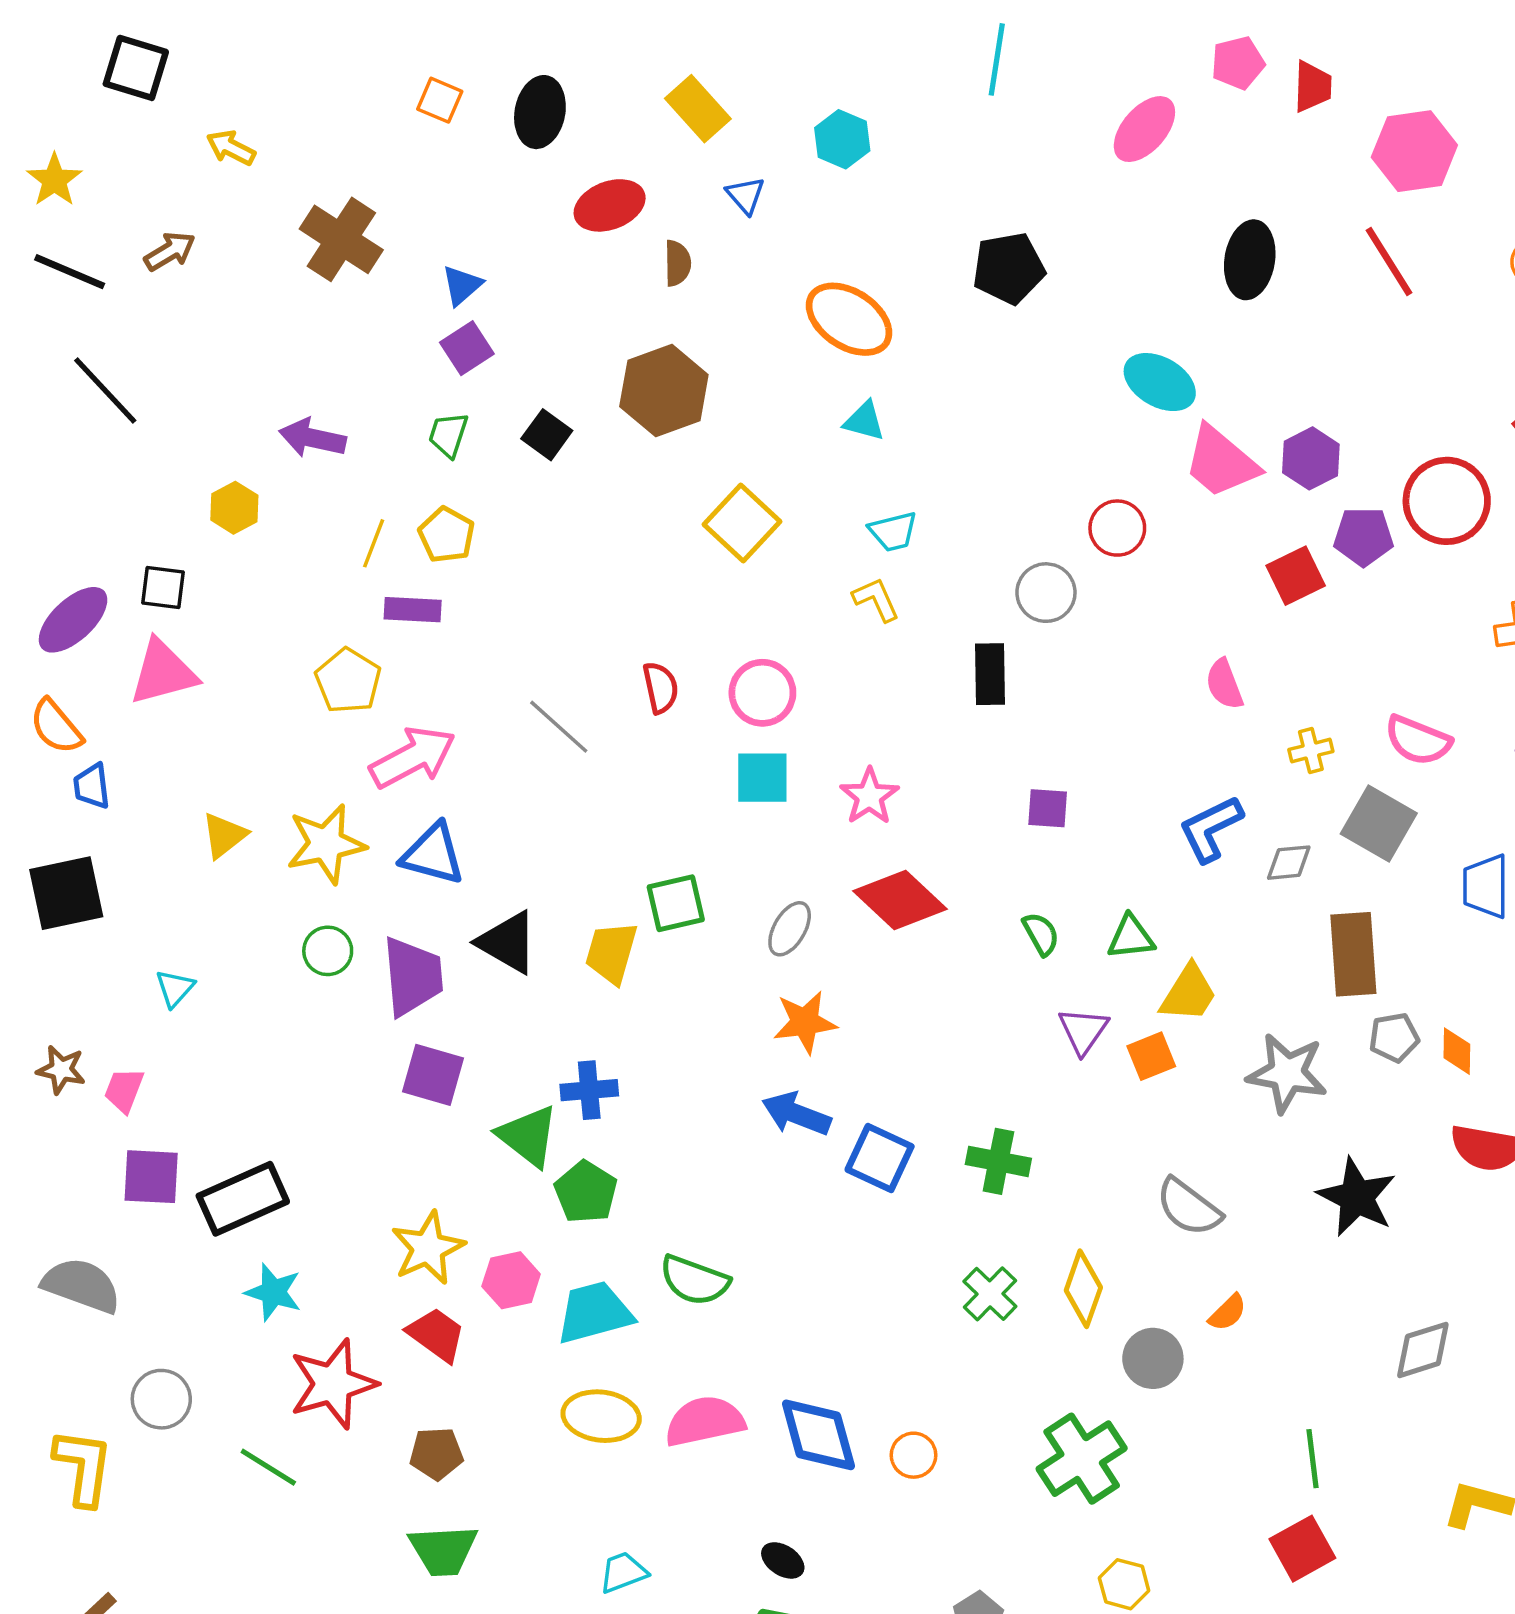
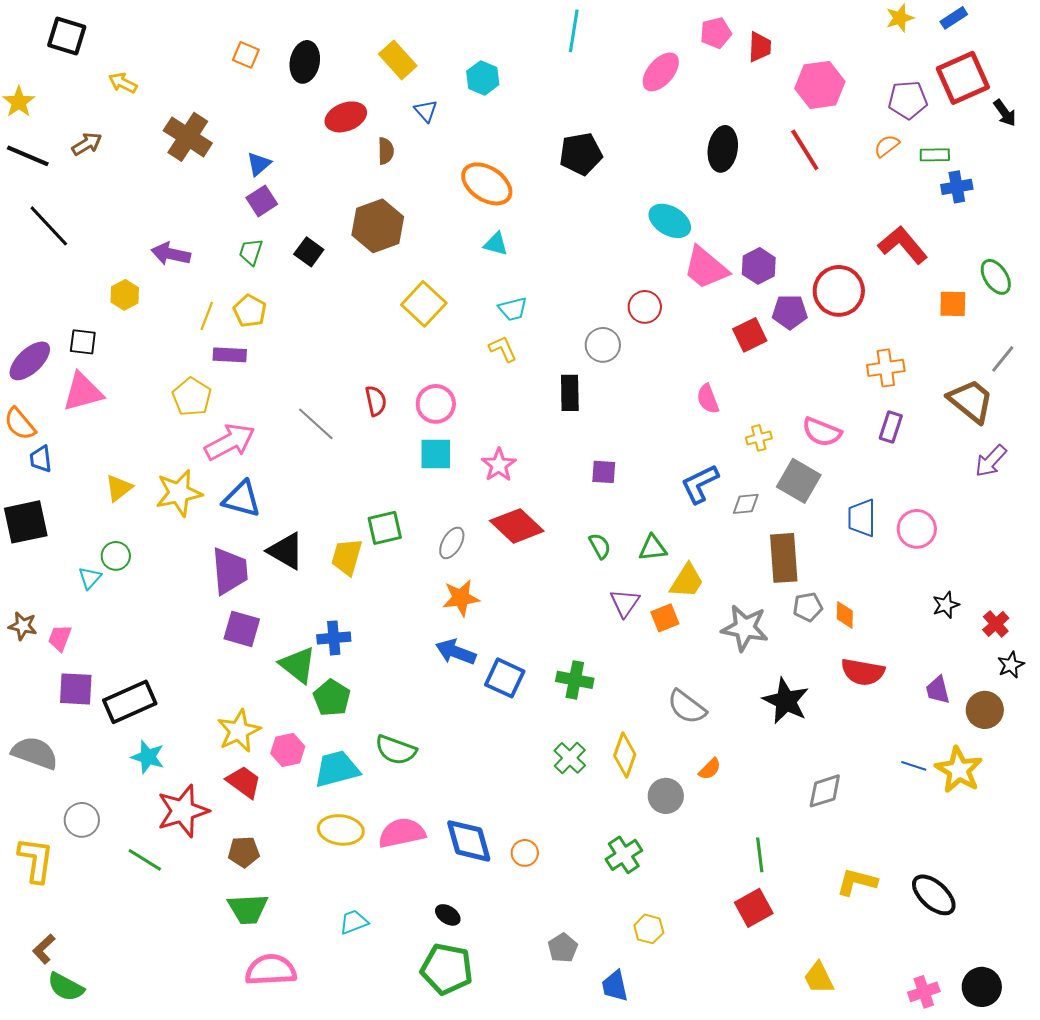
green circle: (328, 951) -> (116, 556), moved
green cross: (1082, 1459) -> (624, 855), size x0.7

